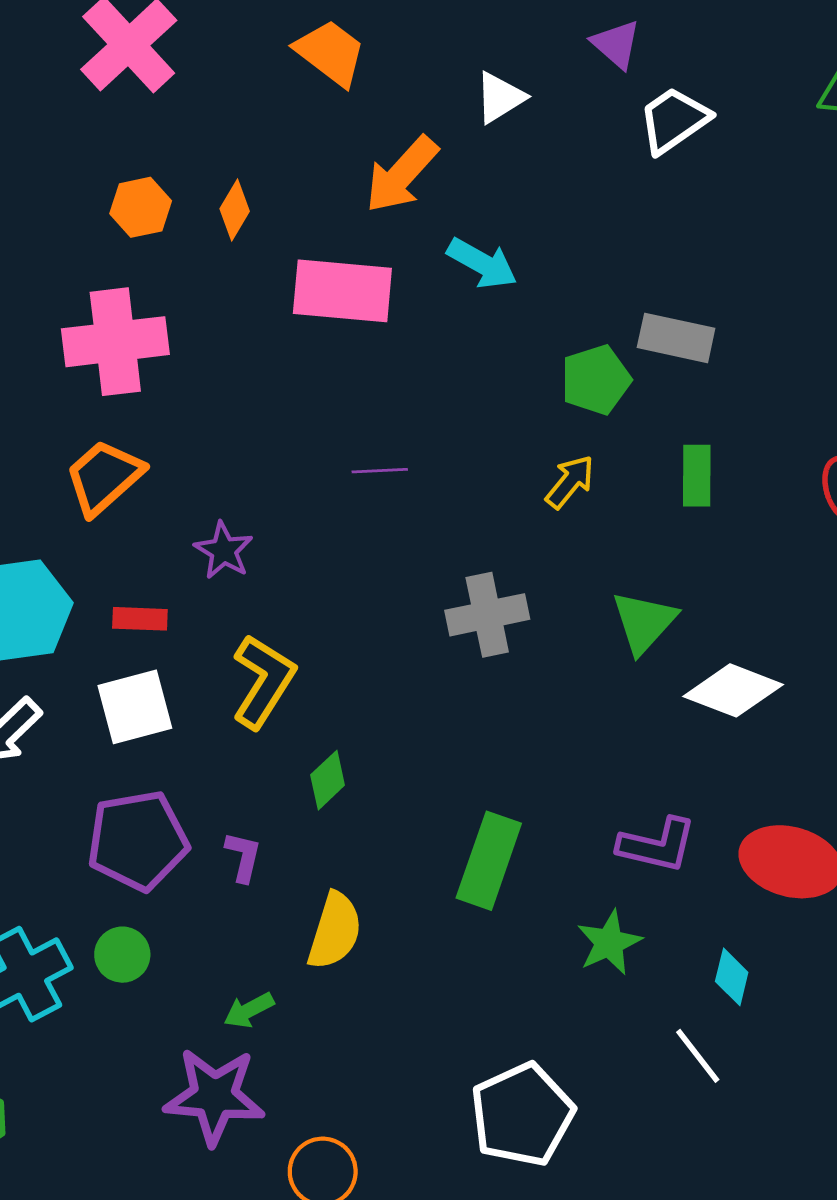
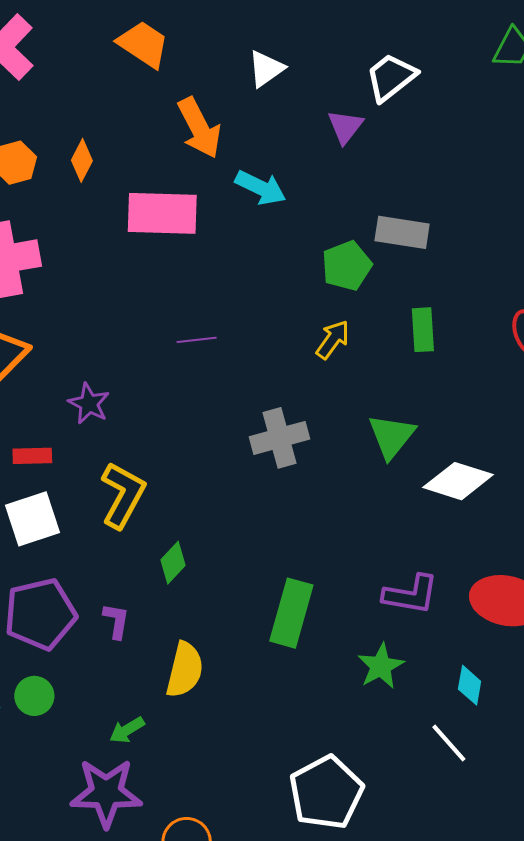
purple triangle: (616, 44) -> (345, 127), moved, turned 30
orange arrow: (402, 174) -> (199, 128), turned -66

